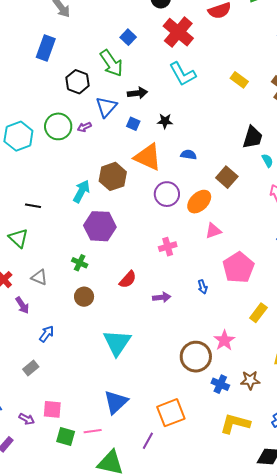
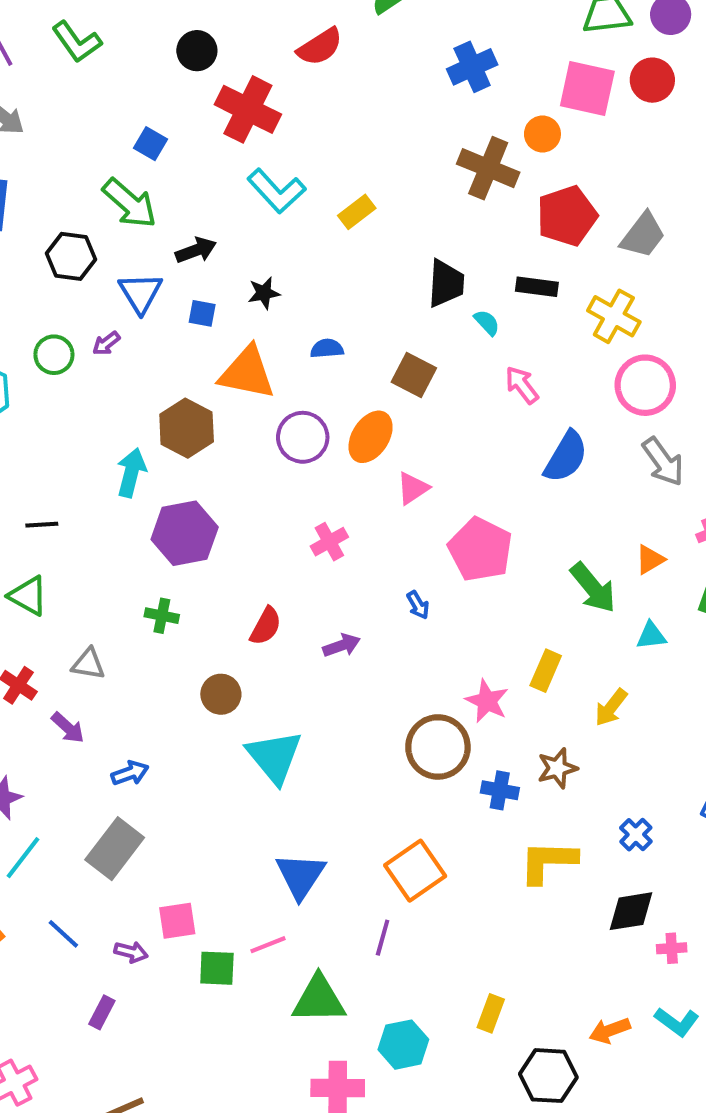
yellow rectangle: (239, 80) -> (357, 212), moved, turned -60
green circle: (58, 126) -> (54, 355), size x0.7
brown circle: (84, 297) -> (221, 694), moved
yellow rectangle: (258, 313) -> (546, 671), moved
blue arrow: (47, 334) -> (130, 773), turned 48
gray rectangle: (31, 368) -> (115, 849), size x1.8

